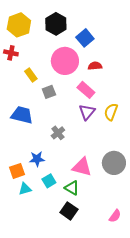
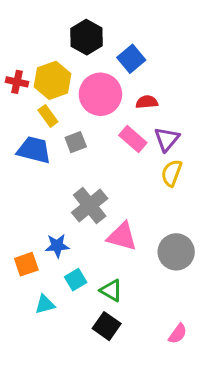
yellow hexagon: (19, 25) -> (53, 80), moved
purple triangle: (87, 112) -> (167, 139), moved
blue trapezoid: (22, 115) -> (34, 150), moved
gray cross: (58, 133) -> (90, 206), size x1.6
pink triangle: (82, 167) -> (122, 236), moved
cyan triangle: (25, 189) -> (45, 304), moved

